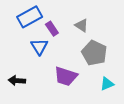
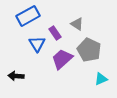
purple rectangle: (52, 29) -> (55, 33), moved
purple trapezoid: (66, 76) -> (62, 59), moved, turned 120

